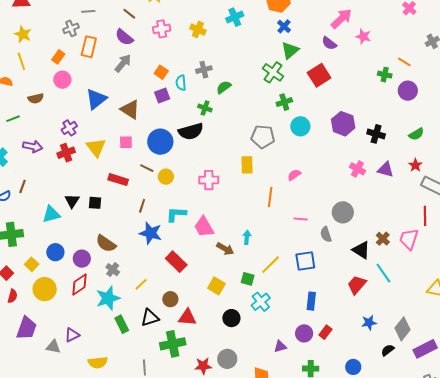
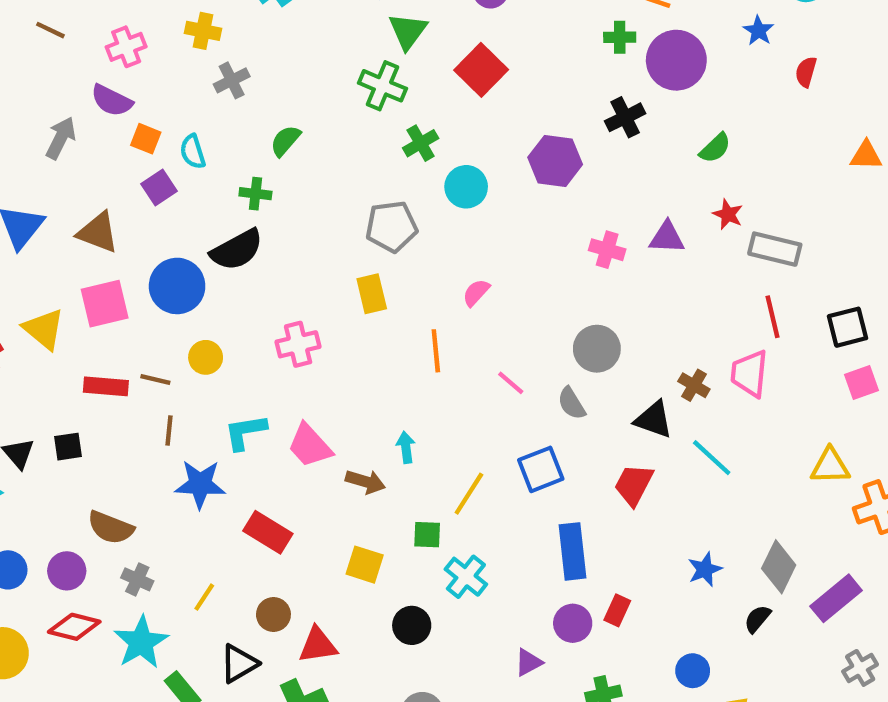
purple semicircle: (124, 37) -> (112, 100), moved
gray cross: (204, 70) -> (232, 80), moved
purple circle: (408, 91) -> (676, 60), size x1.4
black cross: (376, 134) -> (625, 117), moved, turned -30
pink square: (126, 142) -> (105, 304), size x1.6
brown line: (147, 168) -> (155, 380), moved
pink line: (301, 219) -> (511, 383), turned 48
red diamond: (79, 285) -> (74, 627), turned 60
red trapezoid: (357, 285) -> (634, 485), moved
blue rectangle: (311, 301) -> (572, 551), size x1.4

